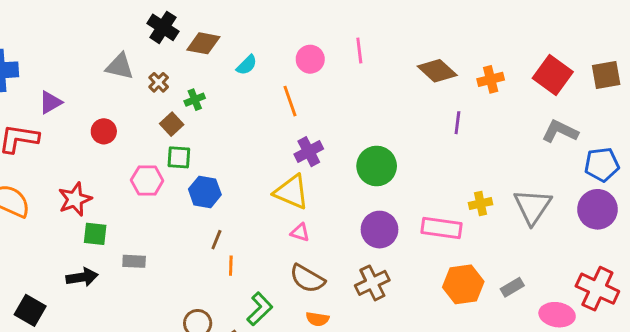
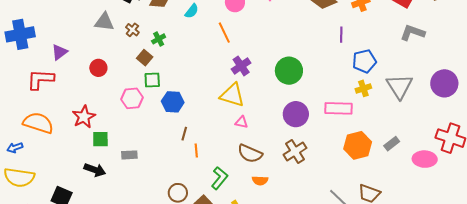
blue pentagon: (602, 165) -> (364, 61), moved
black arrow: (82, 277) -> (95, 170), turned 35

